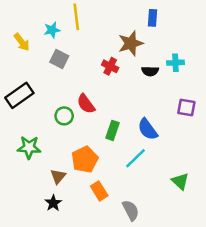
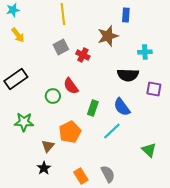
cyan star: (52, 30) -> (13, 10), moved
gray square: (59, 59) -> (61, 47), moved, turned 35
red cross: (110, 66) -> (83, 55), moved
black semicircle: (150, 71) -> (128, 75), moved, size x1.5
orange rectangle: (99, 191) -> (81, 176), moved

